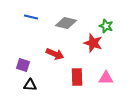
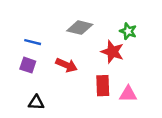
blue line: (31, 17) -> (33, 42), moved
purple square: (23, 65) -> (28, 65), moved
red rectangle: (77, 77) -> (103, 86), moved

